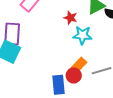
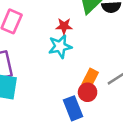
cyan star: (82, 35) -> (60, 46), moved

